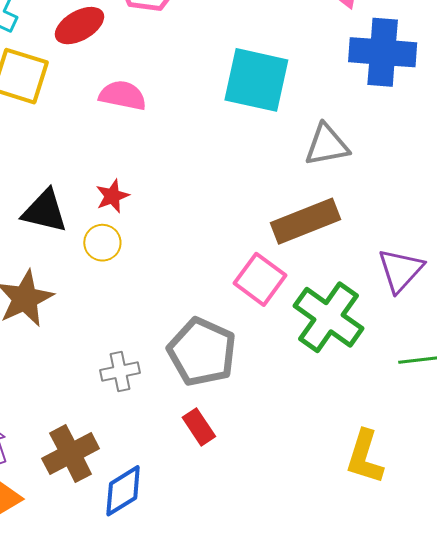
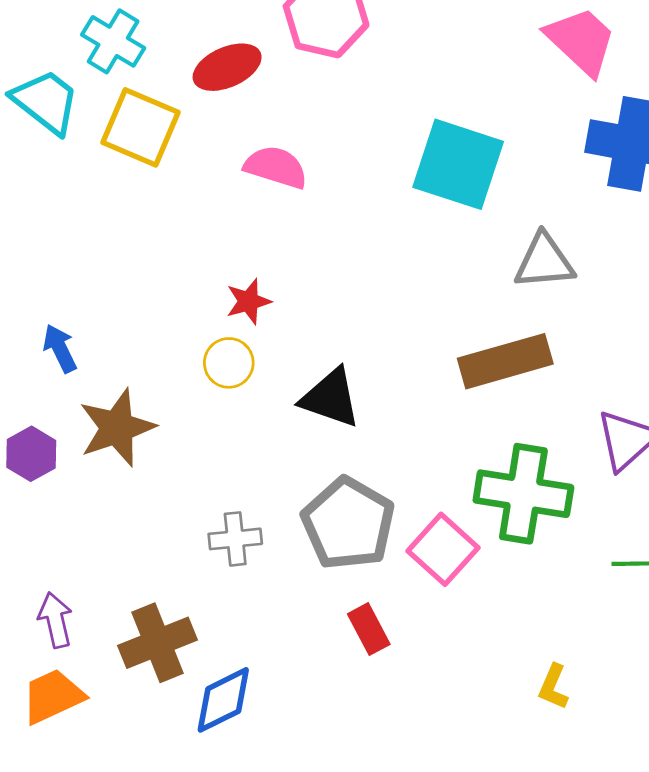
black triangle: (45, 211) -> (330, 398), moved
pink square: (260, 279) -> (443, 549), moved
green cross: (328, 317) -> (523, 494), turned -32
red rectangle: (199, 427) -> (369, 629), moved
yellow L-shape: (365, 457) -> (553, 687), size x0.6

